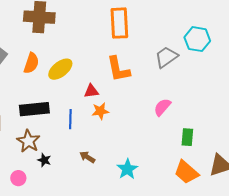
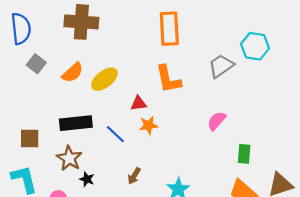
orange semicircle: (31, 63) -> (73, 73), turned 30
blue line: (70, 119) -> (115, 134), turned -48
brown arrow: (87, 157) -> (134, 176), turned -91

